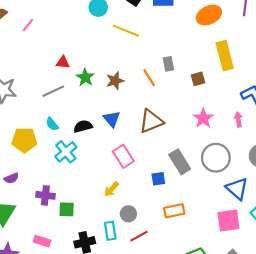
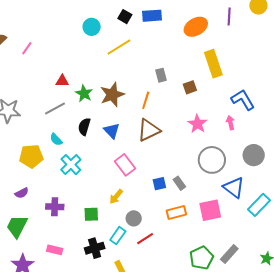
yellow line: (126, 31) -> (119, 47), turned -50
orange line: (149, 78) -> (146, 100), moved, turned 54
brown star: (115, 81) -> (112, 95), size x1.4
black semicircle: (83, 126) -> (84, 127), moved, turned -54
gray rectangle: (180, 162) -> (179, 183), moved, size x0.6
green square: (67, 209) -> (91, 214), moved
pink square: (228, 221) -> (210, 210), moved
cyan rectangle: (110, 231) -> (118, 236), turned 48

